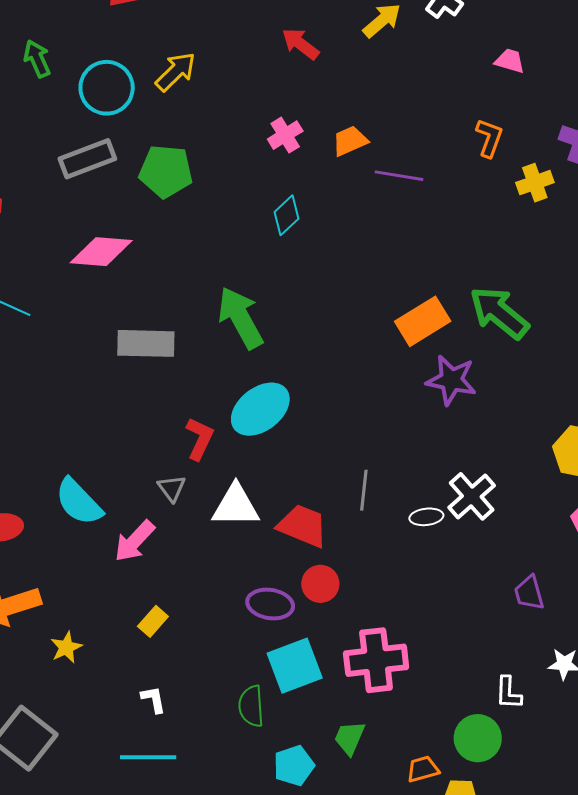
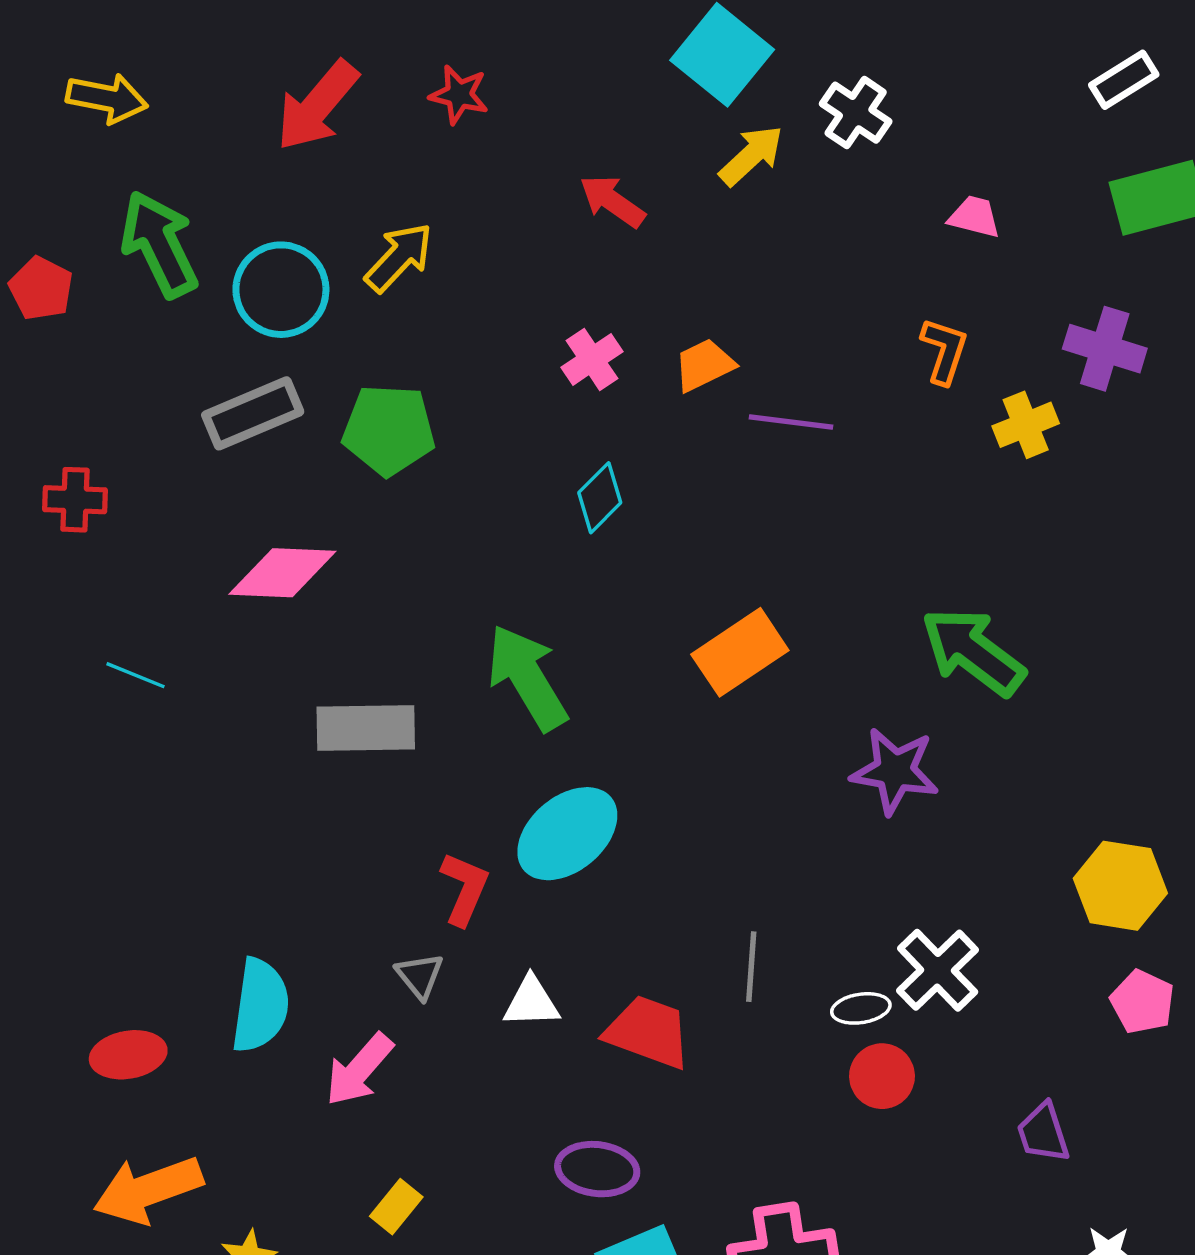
green arrow: (37, 59) -> (159, 244), size x1.6
orange rectangle: (423, 321) -> (740, 652), moved
cyan semicircle: (79, 502) -> (260, 1006), turned -126
white triangle: (236, 506) -> (531, 1002), size x0.7
red circle: (320, 584) -> (882, 1076), moved

